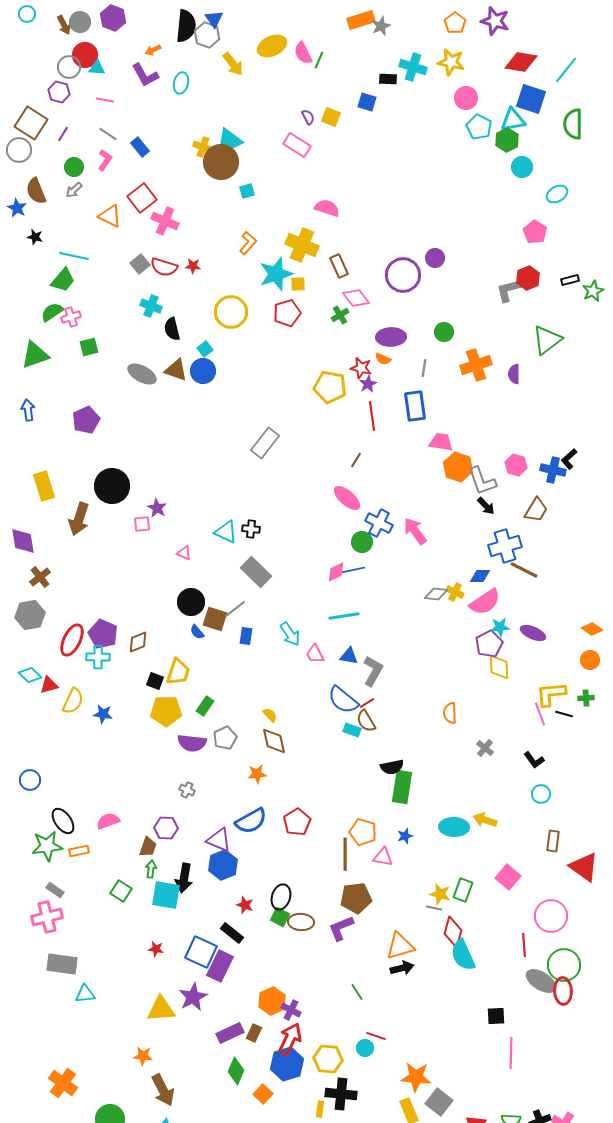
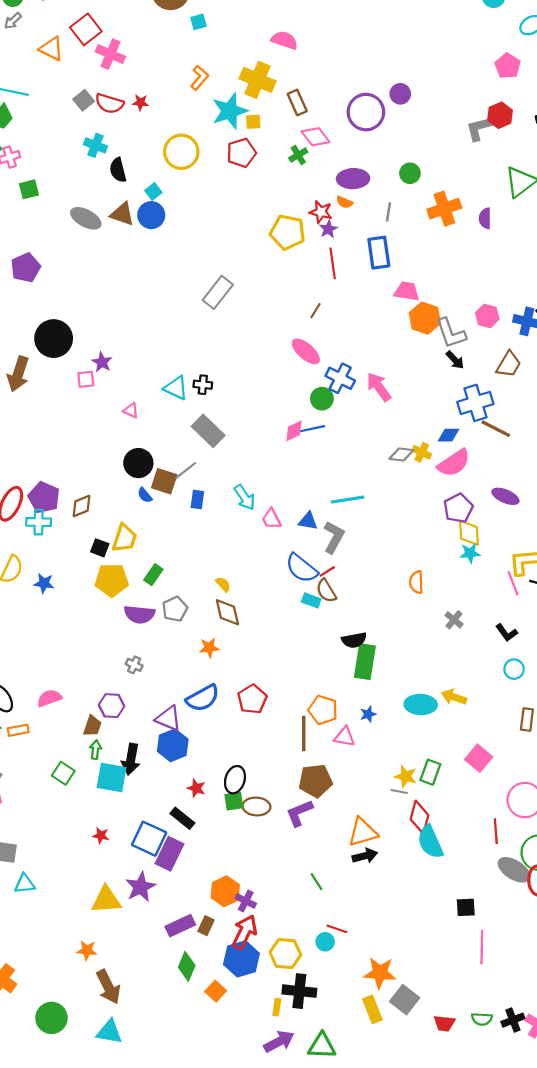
cyan line: (344, 616) -> (348, 500), moved
cyan star: (500, 627) -> (470, 553), moved
green square: (280, 917) -> (234, 801), turned -36

